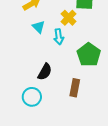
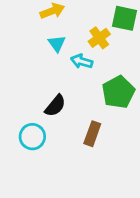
cyan arrow: (59, 37) -> (82, 61), turned 105

